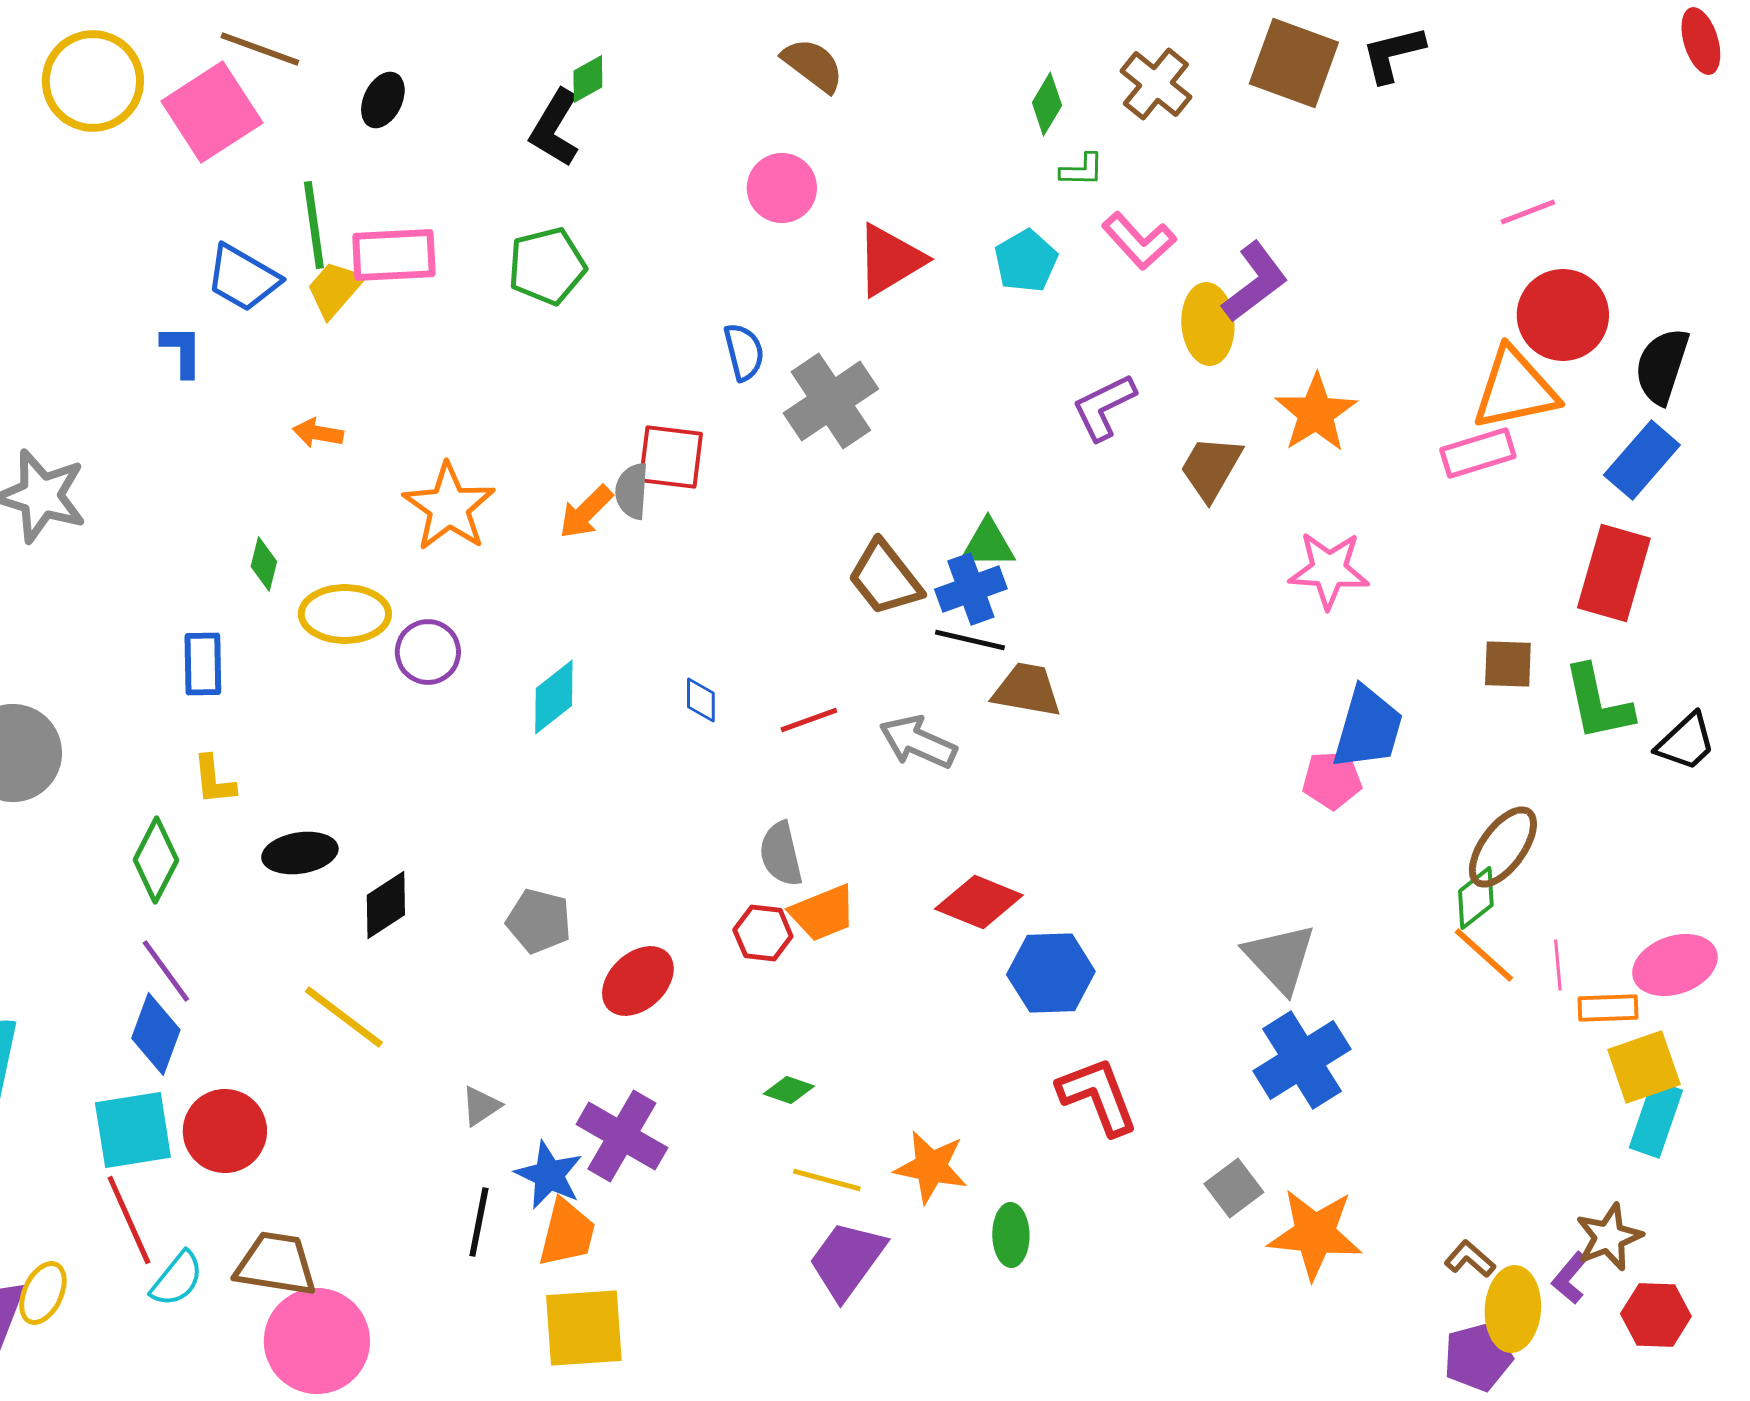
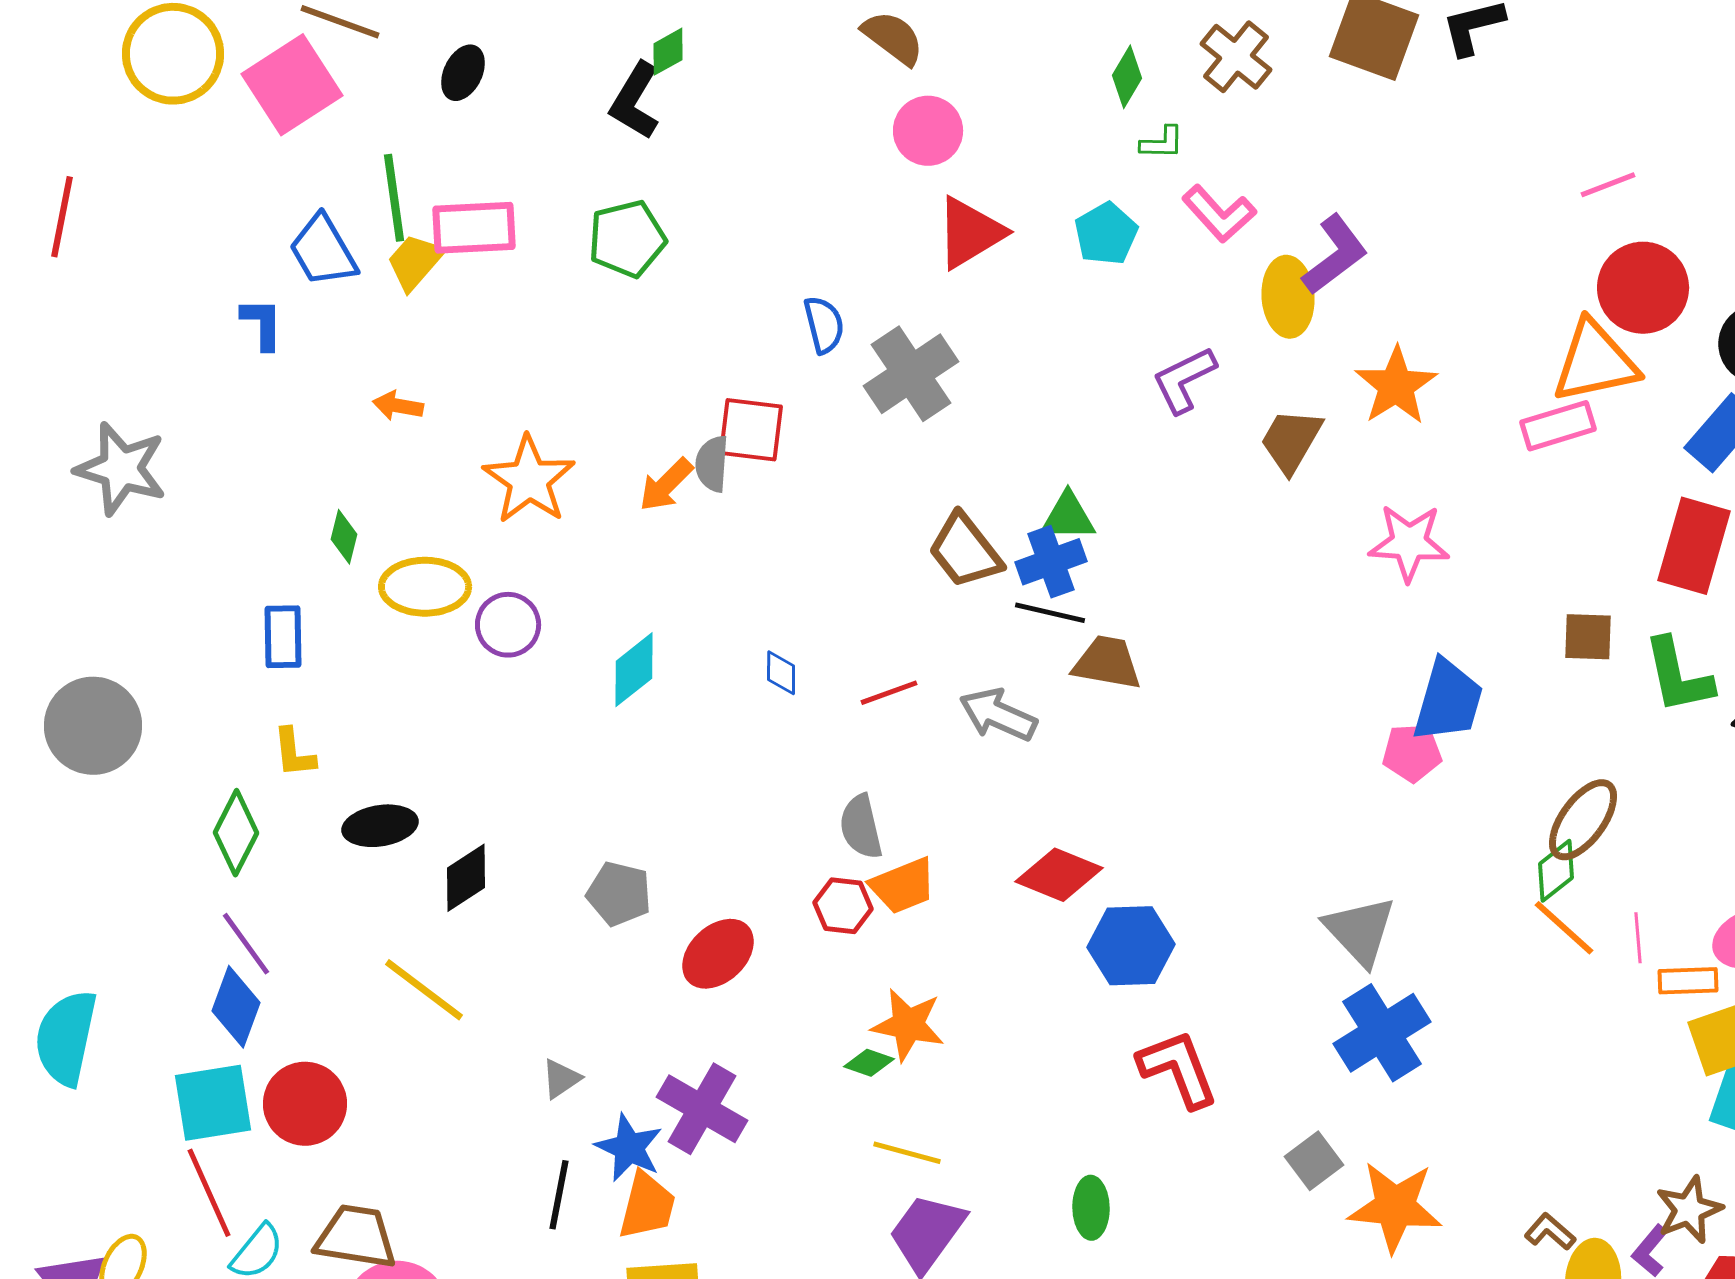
pink circle: (782, 188) -> (928, 131), moved
blue trapezoid: (243, 278) -> (323, 251), turned 30
orange star: (931, 1167) -> (908, 1025), moved

